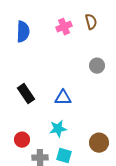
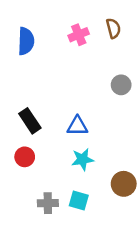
cyan star: (58, 129) -> (83, 159), moved
red circle: (22, 140) -> (25, 157), moved

